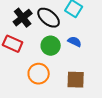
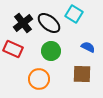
blue semicircle: (75, 42) -> (88, 47), moved
brown square: (76, 80) -> (82, 74), moved

